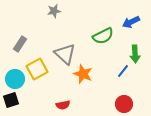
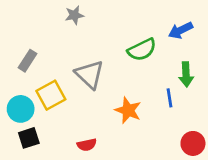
blue line: (123, 71) -> (170, 98), turned -48
orange star: (83, 74) -> (128, 110), moved
black square: (11, 100) -> (29, 138), moved
red circle: (124, 104) -> (193, 143), moved

